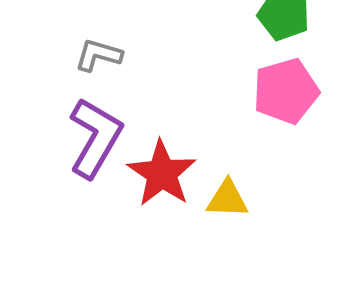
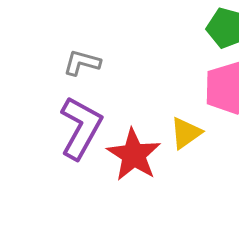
yellow triangle: (227, 199) -> (186, 133), moved, turned -36

